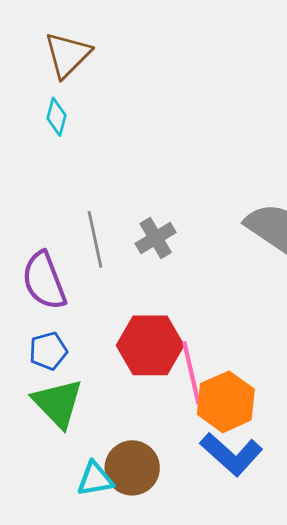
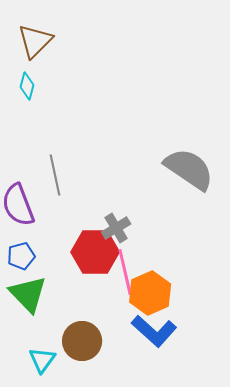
gray cross: (156, 238) -> (116, 228), moved
cyan triangle: (95, 479) -> (42, 360), moved, turned -44

